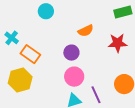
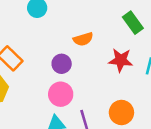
green rectangle: (123, 12) -> (133, 23), turned 60

